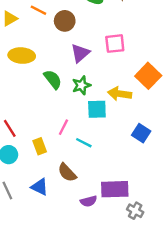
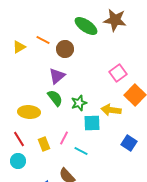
pink square: (115, 44) -> (118, 73), moved, turned -30
purple triangle: (80, 53) -> (57, 76), moved
yellow ellipse: (22, 56) -> (29, 112), moved
yellow rectangle: (40, 146) -> (44, 144), moved

